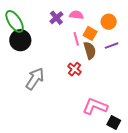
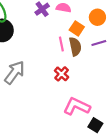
pink line: (76, 39) -> (61, 44), moved
red cross: (74, 69) -> (62, 74), moved

